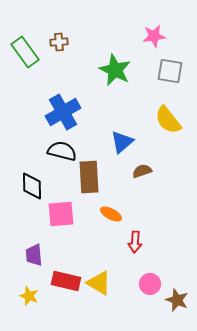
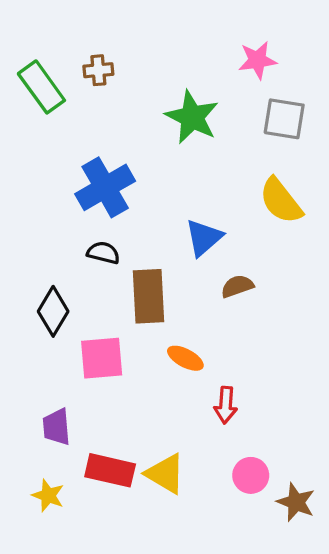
black semicircle: (62, 151) -> (103, 253), size x0.7
black diamond: (32, 186) -> (53, 311), turned 32

